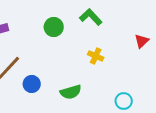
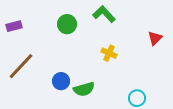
blue circle: (32, 84) -> (61, 81), moved

